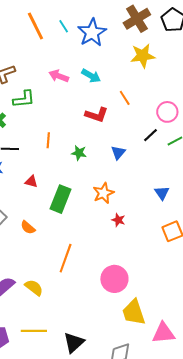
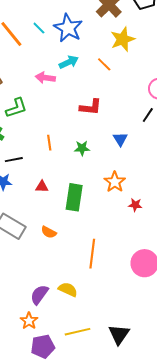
cyan arrow: (91, 76) -> (69, 62), moved, turned -42
orange line: (125, 98) -> (104, 64), moved

